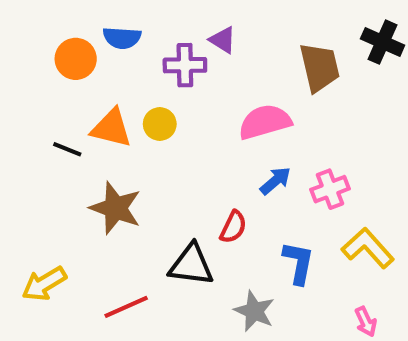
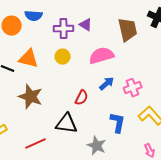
purple triangle: (223, 40) -> (86, 25), moved
yellow circle: (160, 124) -> (63, 57), moved
red semicircle: (233, 227) -> (82, 98), moved

